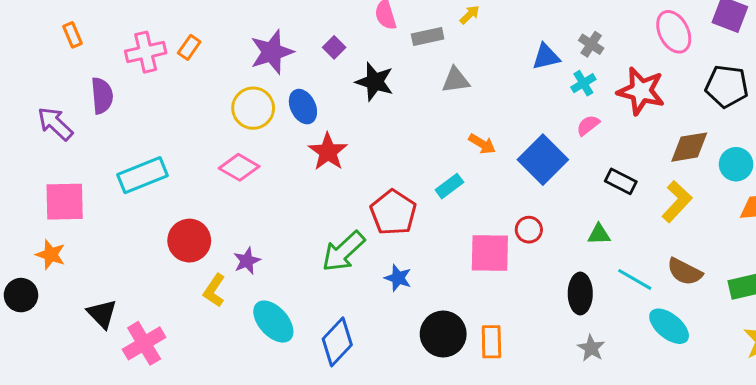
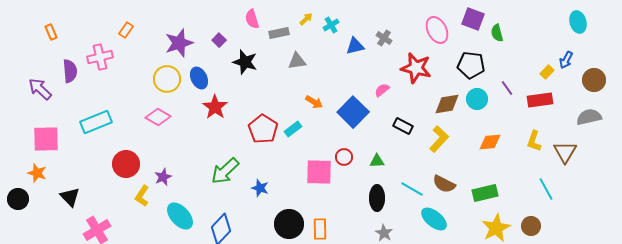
orange rectangle: (189, 47) -> (126, 30), moved
pink cross: (146, 52) -> (100, 57), moved
cyan cross: (583, 83) -> (331, 25), moved
cyan circle: (736, 164) -> (477, 99), moved
red pentagon: (393, 213) -> (263, 129), moved
green triangle: (599, 234) -> (377, 161), moved
black triangle: (102, 314) -> (70, 197), moved

